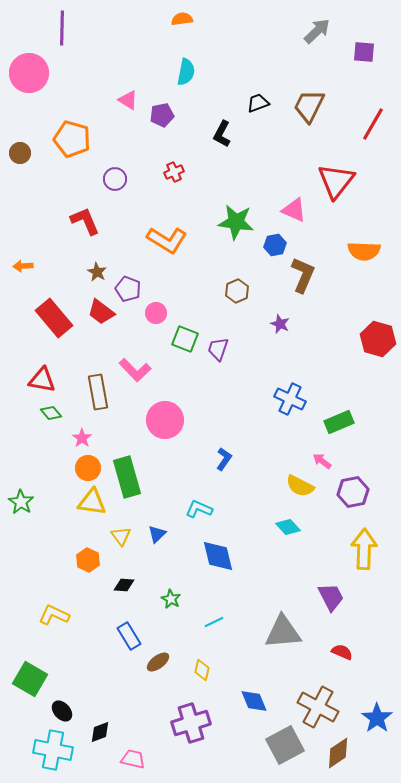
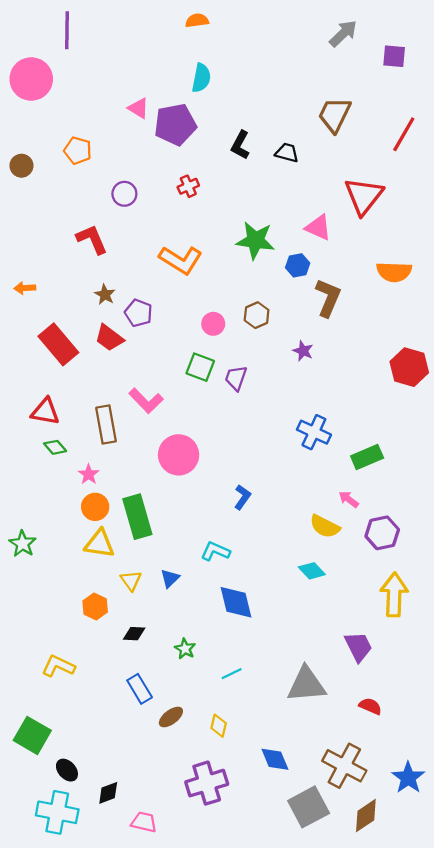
black trapezoid: (258, 103) -> (287, 153), moved, turned 35
purple pentagon: (162, 115) -> (175, 124), size x1.6
orange pentagon: (72, 139) -> (78, 150), size x0.7
pink circle: (156, 313) -> (213, 324), moved

